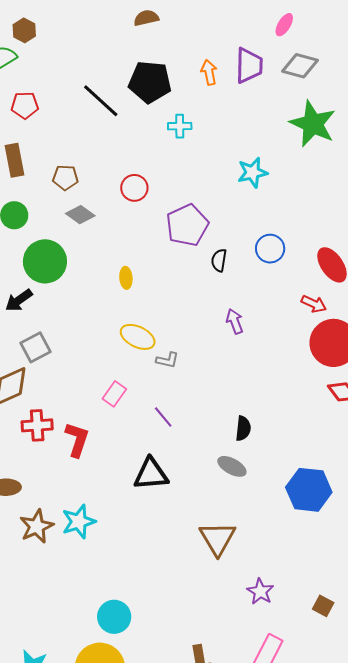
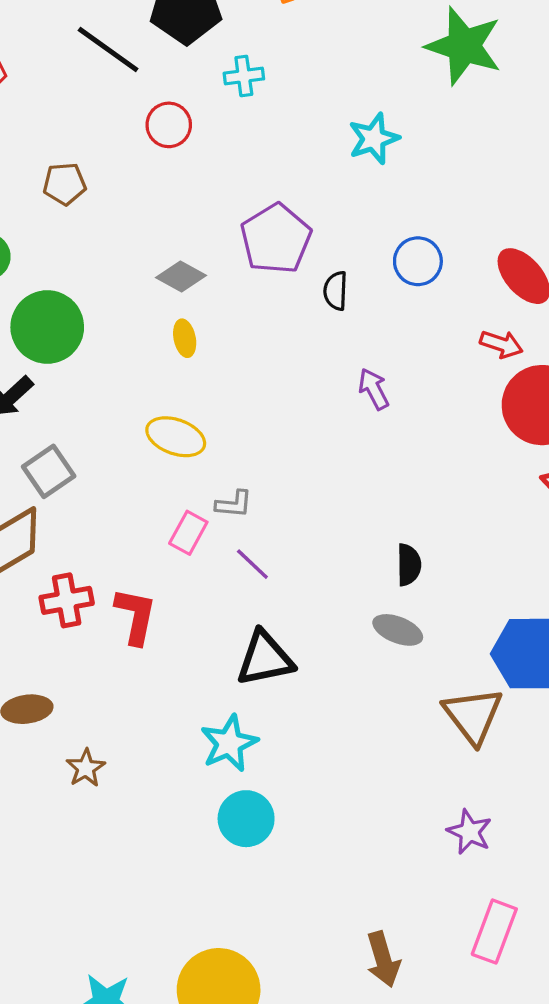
red circle: (134, 188) -> (169, 125), moved
gray diamond: (80, 215) -> (181, 276), moved
yellow ellipse: (138, 337) -> (176, 437), moved
gray L-shape: (167, 360) -> (234, 504), moved
purple line: (163, 417) -> (252, 564), moved
cyan star: (79, 522) -> (229, 743), moved
brown star: (37, 526) -> (86, 768), size x0.7
brown triangle: (218, 538) -> (473, 715), moved
cyan circle: (114, 617) -> (246, 819), moved

